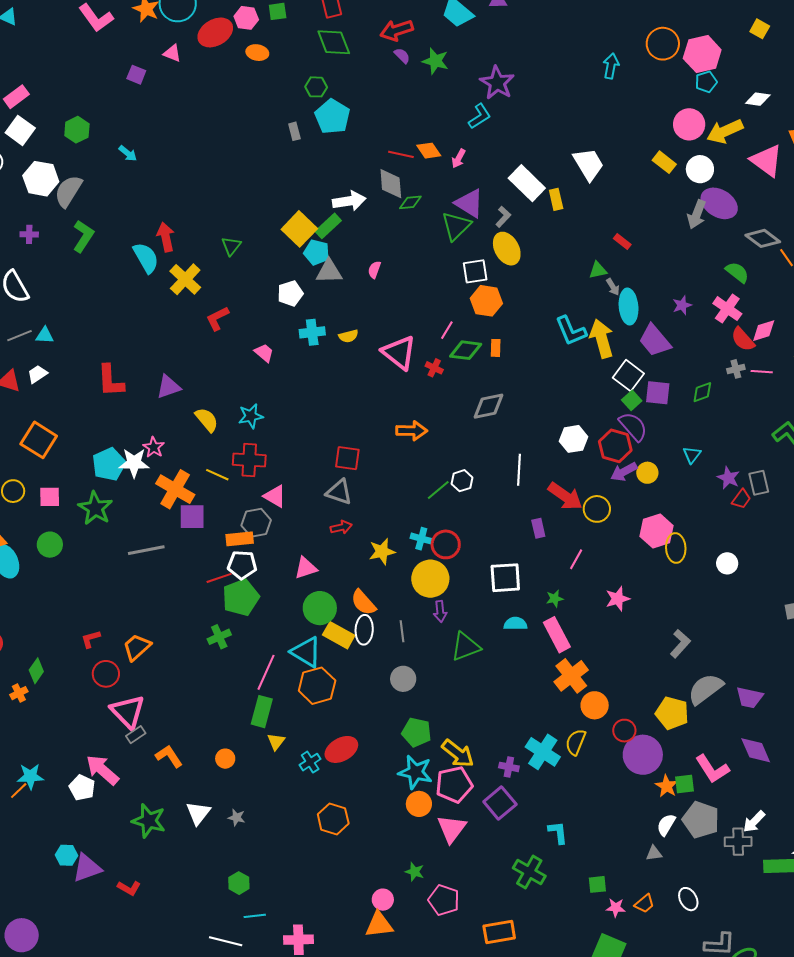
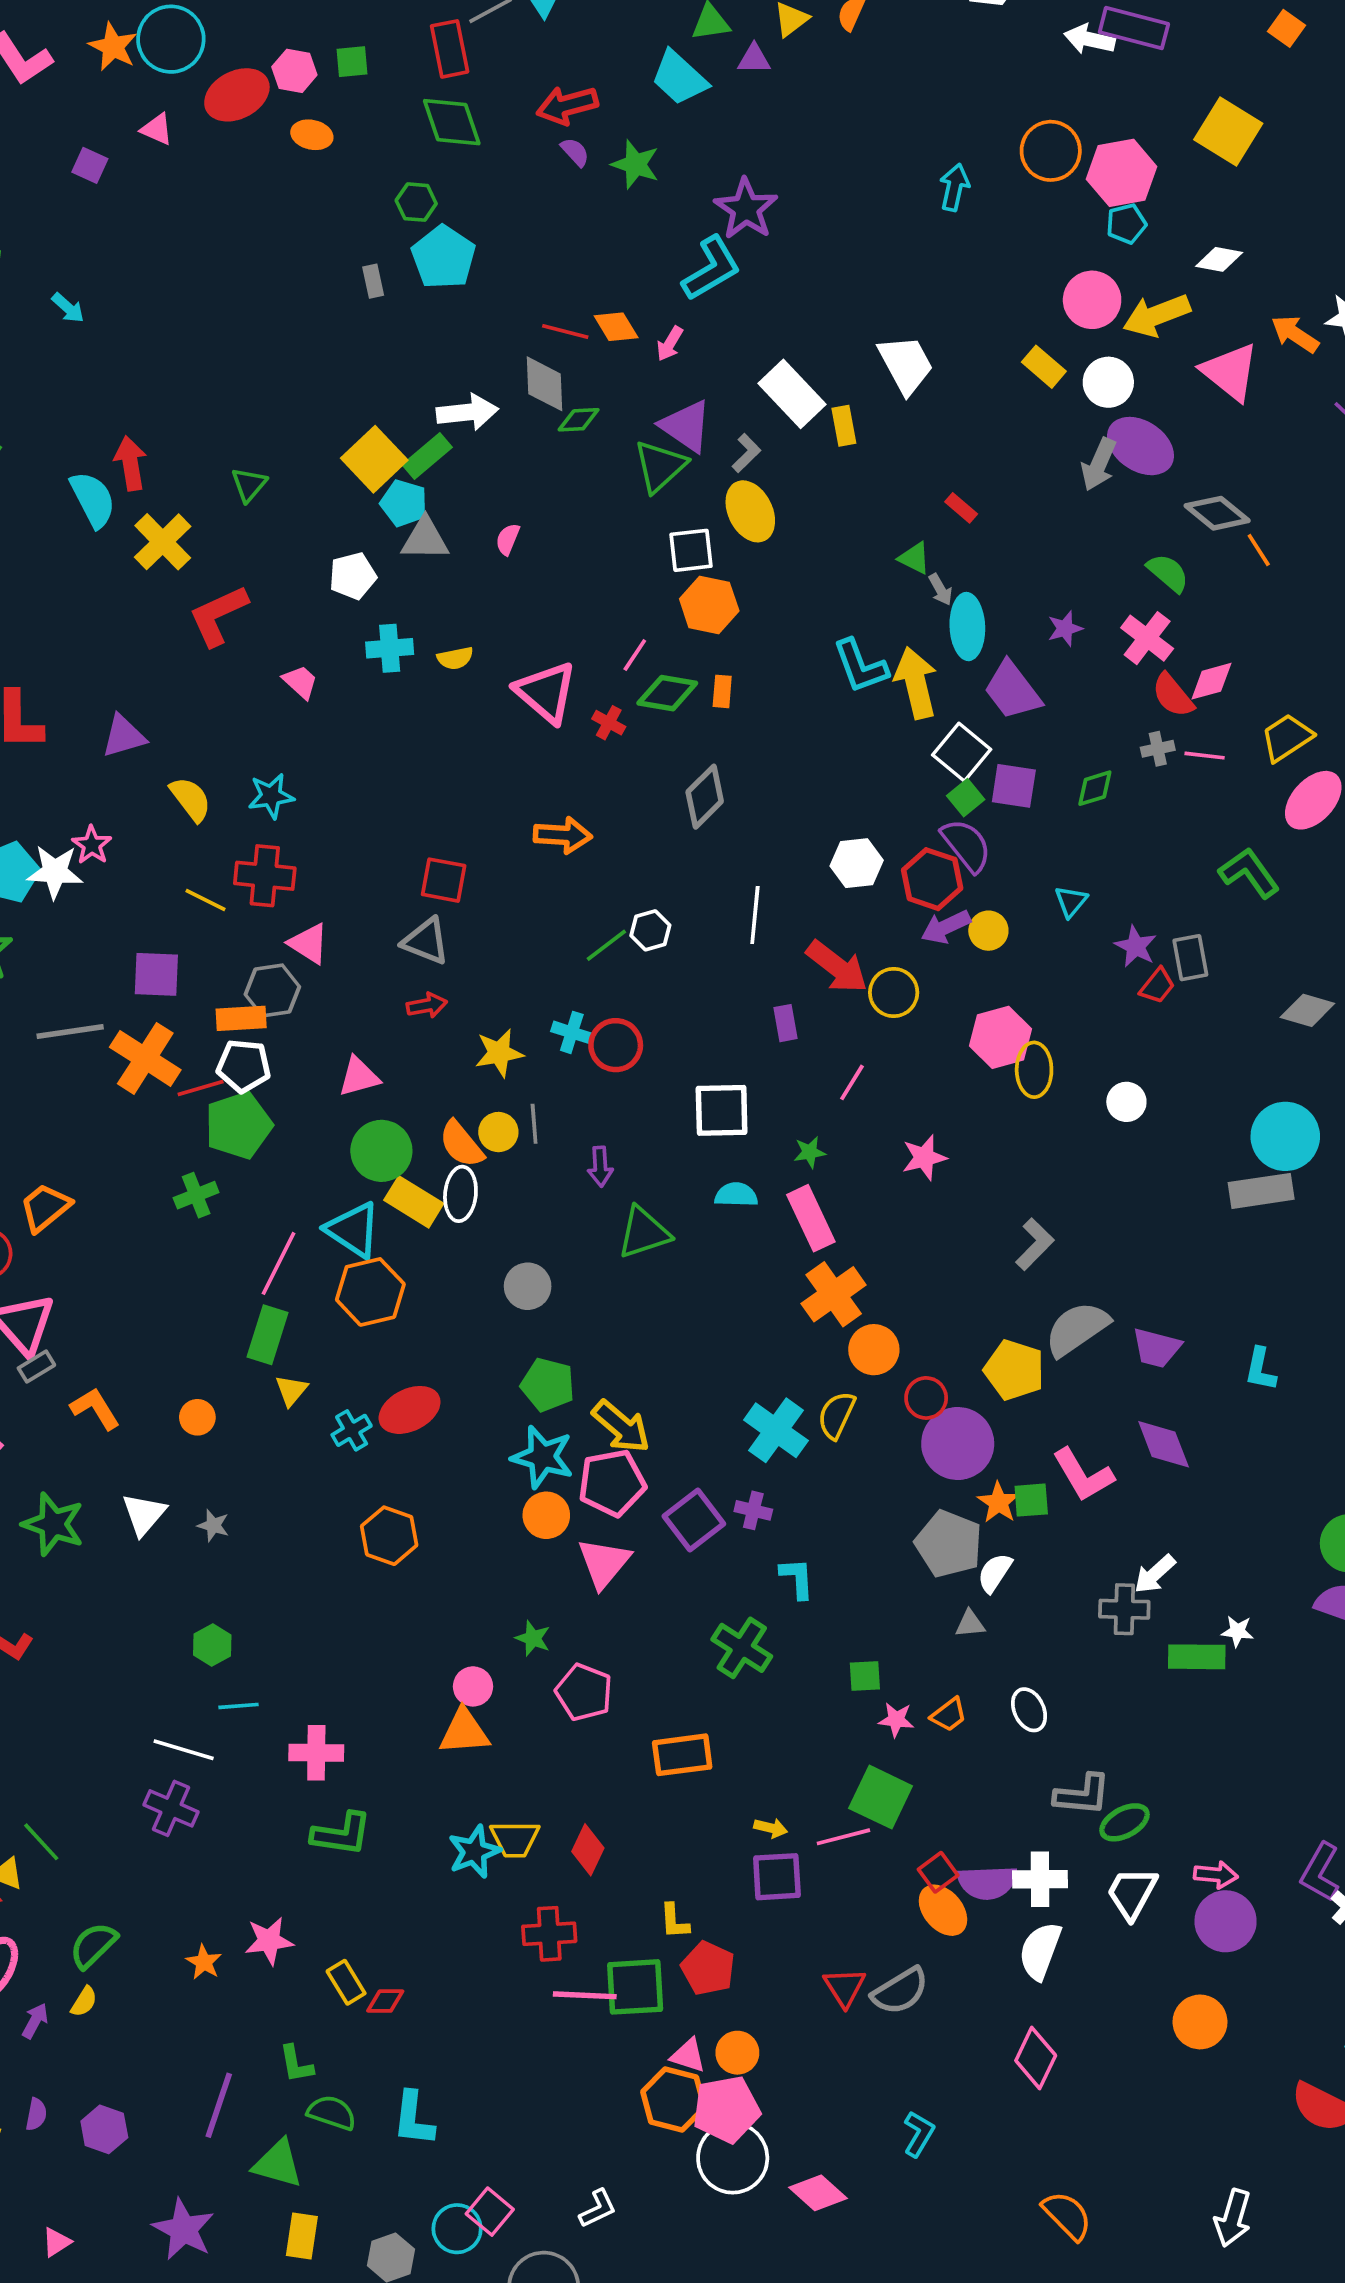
yellow square: (760, 29) -> (1228, 131), size x1.8
cyan L-shape: (480, 116) -> (711, 268), size x1.4
green triangle: (598, 270) -> (914, 558), turned 36
red L-shape: (217, 318) -> (218, 615), size x1.4
gray diamond: (489, 406) -> (705, 797), turned -36
orange cross: (175, 489) -> (145, 1058), moved
yellow circle: (430, 579) -> (498, 1132), moved, size x0.6
gray line: (402, 631) -> (534, 1124), moved
purple cross: (509, 767) -> (753, 1510), moved
gray pentagon: (701, 820) -> (949, 1544), moved

